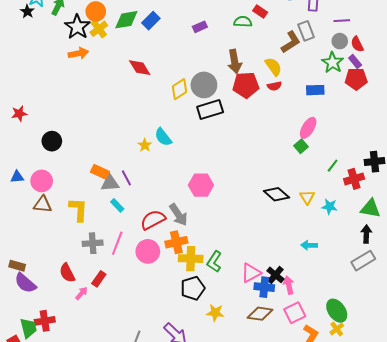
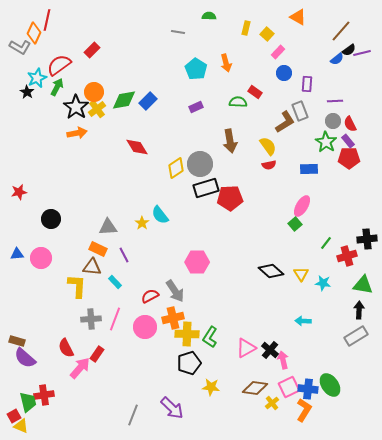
red pentagon: (246, 85) -> (230, 198), moved
gray triangle: (110, 183) -> (108, 227), moved
brown triangle: (43, 204) -> (92, 267), moved
red semicircle: (153, 220) -> (150, 296), size x0.7
blue cross: (264, 287) -> (308, 389), moved
pink arrow: (81, 293) -> (80, 368), size x1.6
yellow cross: (337, 329) -> (272, 403), moved

